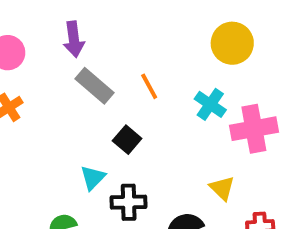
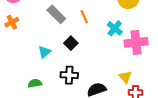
cyan triangle: (93, 178) -> (44, 52), moved
yellow triangle: (222, 188) -> (125, 77), moved

